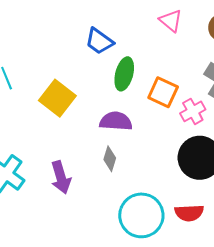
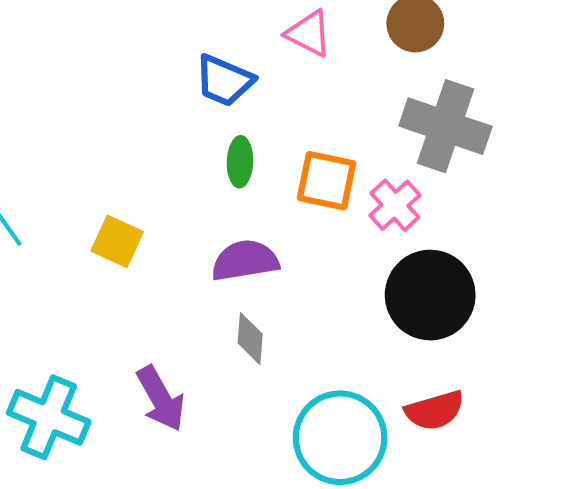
blue trapezoid: (99, 41) -> (224, 81), moved
green ellipse: (124, 74) -> (240, 162), size x0.7
yellow square: (57, 98) -> (117, 241), size x0.7

